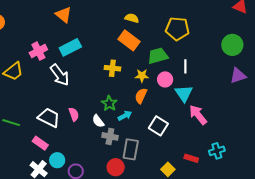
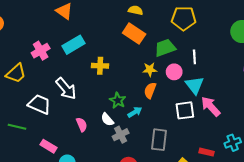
yellow cross: (112, 68) -> (100, 66), moved
white arrow: (60, 75) -> (66, 89), moved
pink semicircle: (74, 114) -> (82, 125), moved
white trapezoid: (49, 118) -> (39, 104), moved
white square: (158, 126) -> (185, 110), moved, turned -36
gray cross: (110, 136) -> (121, 135), turned -35
gray rectangle: (131, 149) -> (159, 140), moved

